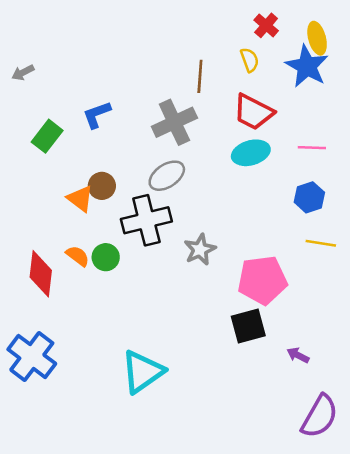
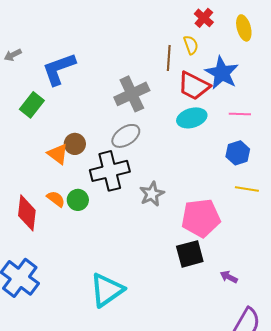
blue star: (307, 66) -> (222, 73), moved
brown line: (200, 76) -> (169, 58), moved
blue L-shape: (97, 115) -> (59, 69), moved, size x1.5

